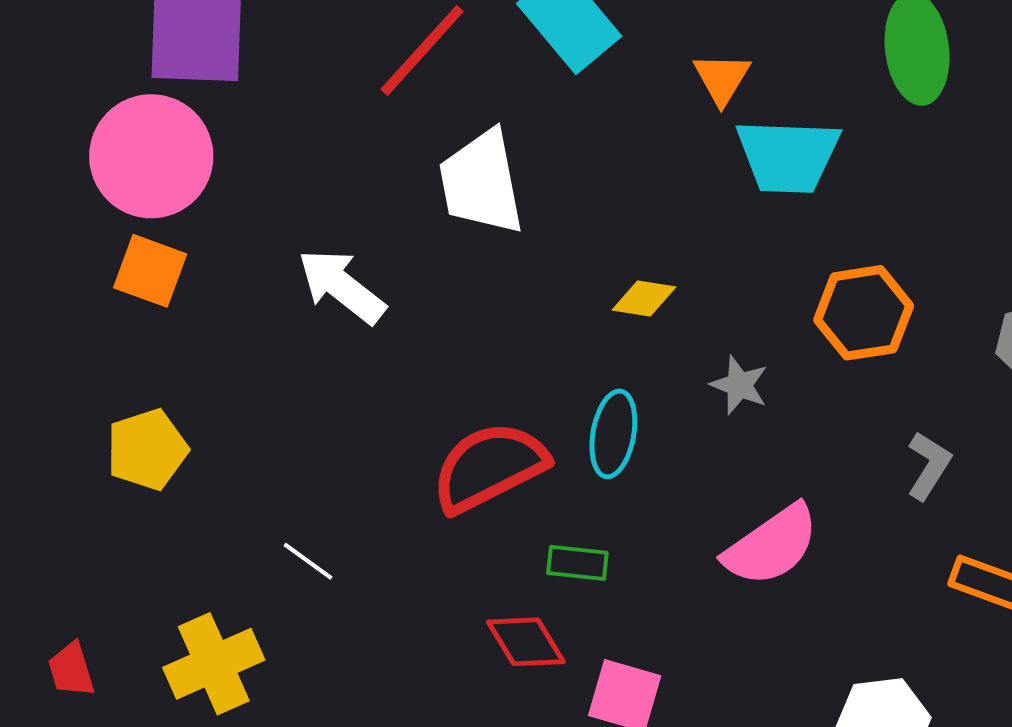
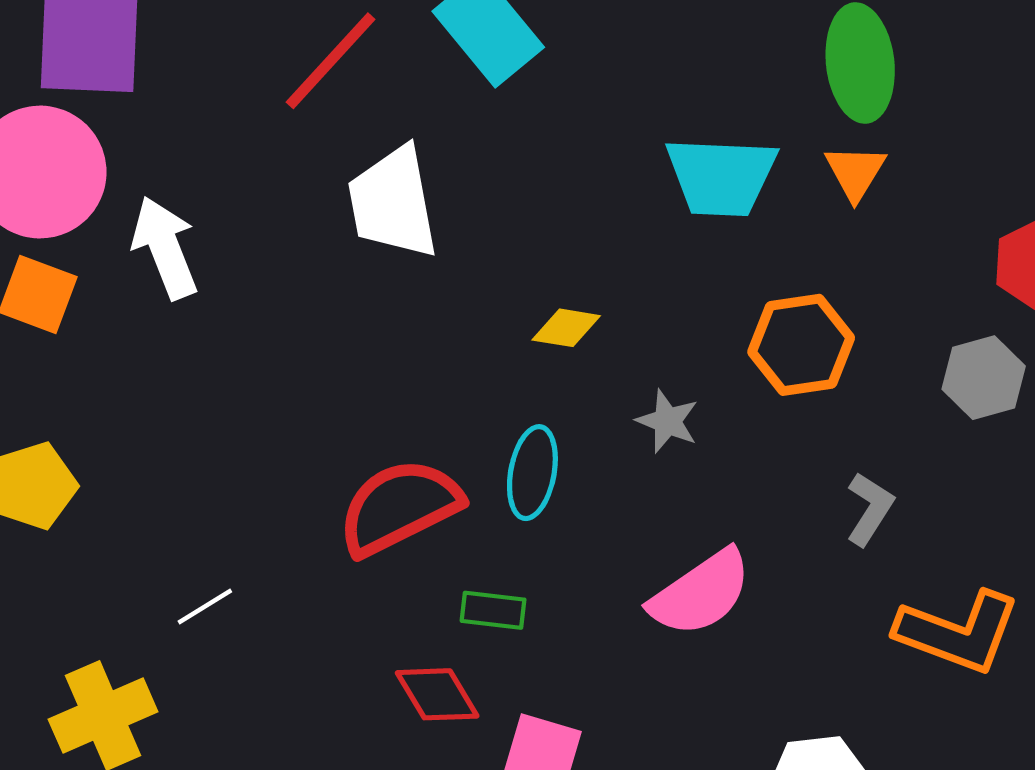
orange triangle: (722, 78) -> (855, 172), moved
white arrow: (342, 286) -> (165, 248), moved, turned 30
white line: (308, 561) -> (205, 606), turned -68

